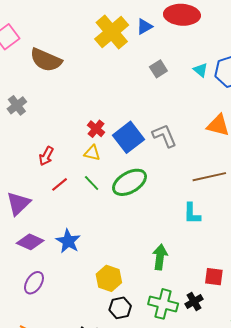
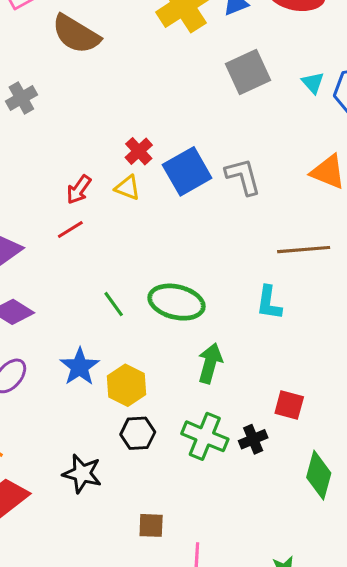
gray square: (158, 69) -> (248, 72), size x1.6
red arrow: (46, 156) -> (79, 190), moved
green ellipse: (130, 182) -> (176, 302), moved, turned 36
green line: (92, 183) -> (114, 304), moved
blue star: (68, 241) -> (80, 367), moved

